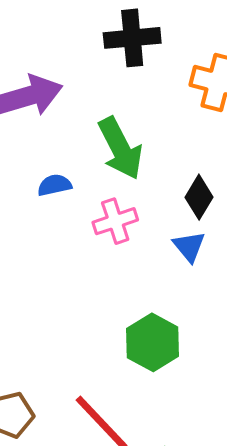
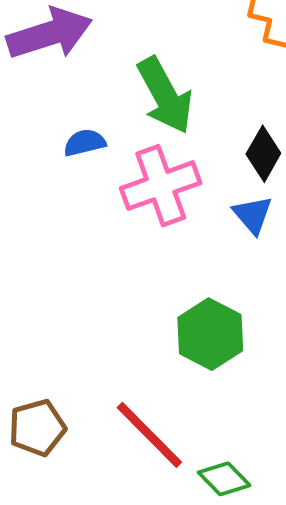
pink cross: (115, 221) -> (161, 186), size x1.4

